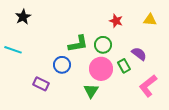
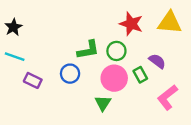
black star: (23, 17) -> (13, 27), moved
yellow triangle: (150, 20) -> (170, 23), size x1.6
red star: (116, 21) -> (131, 24), size x1.5
purple rectangle: (41, 84) -> (33, 80), moved

